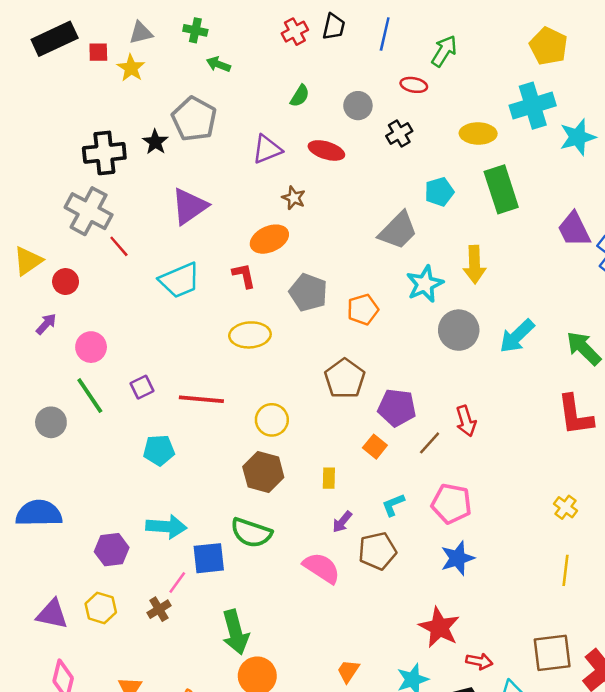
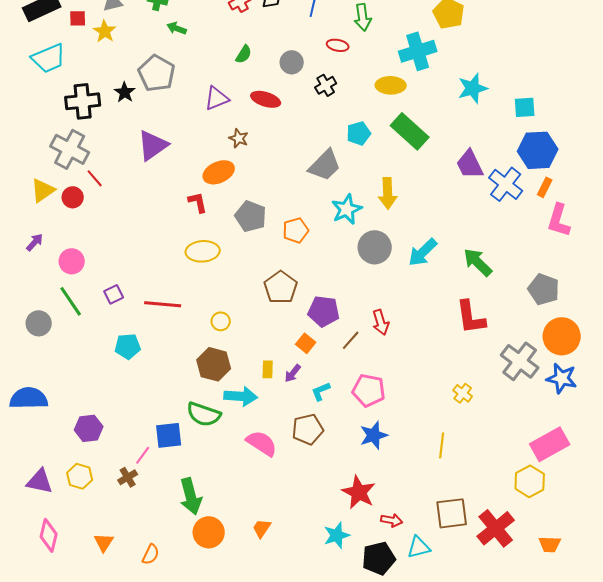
green arrow: (444, 51) -> (363, 17), turned 140
cyan cross: (533, 106) -> (418, 51), moved
green rectangle: (501, 189) -> (410, 131), turned -30
yellow triangle: (28, 261) -> (43, 190), moved
cyan trapezoid: (180, 280) -> (49, 58), moved
red circle: (66, 282) -> (73, 197), moved
yellow circle: (272, 420) -> (221, 321), size x0.7
purple arrow: (342, 522) -> (293, 373), moved
cyan arrow: (166, 527) -> (241, 396), moved
yellow line: (565, 570) -> (442, 445), moved
orange trapezoid: (348, 671) -> (262, 528), moved

